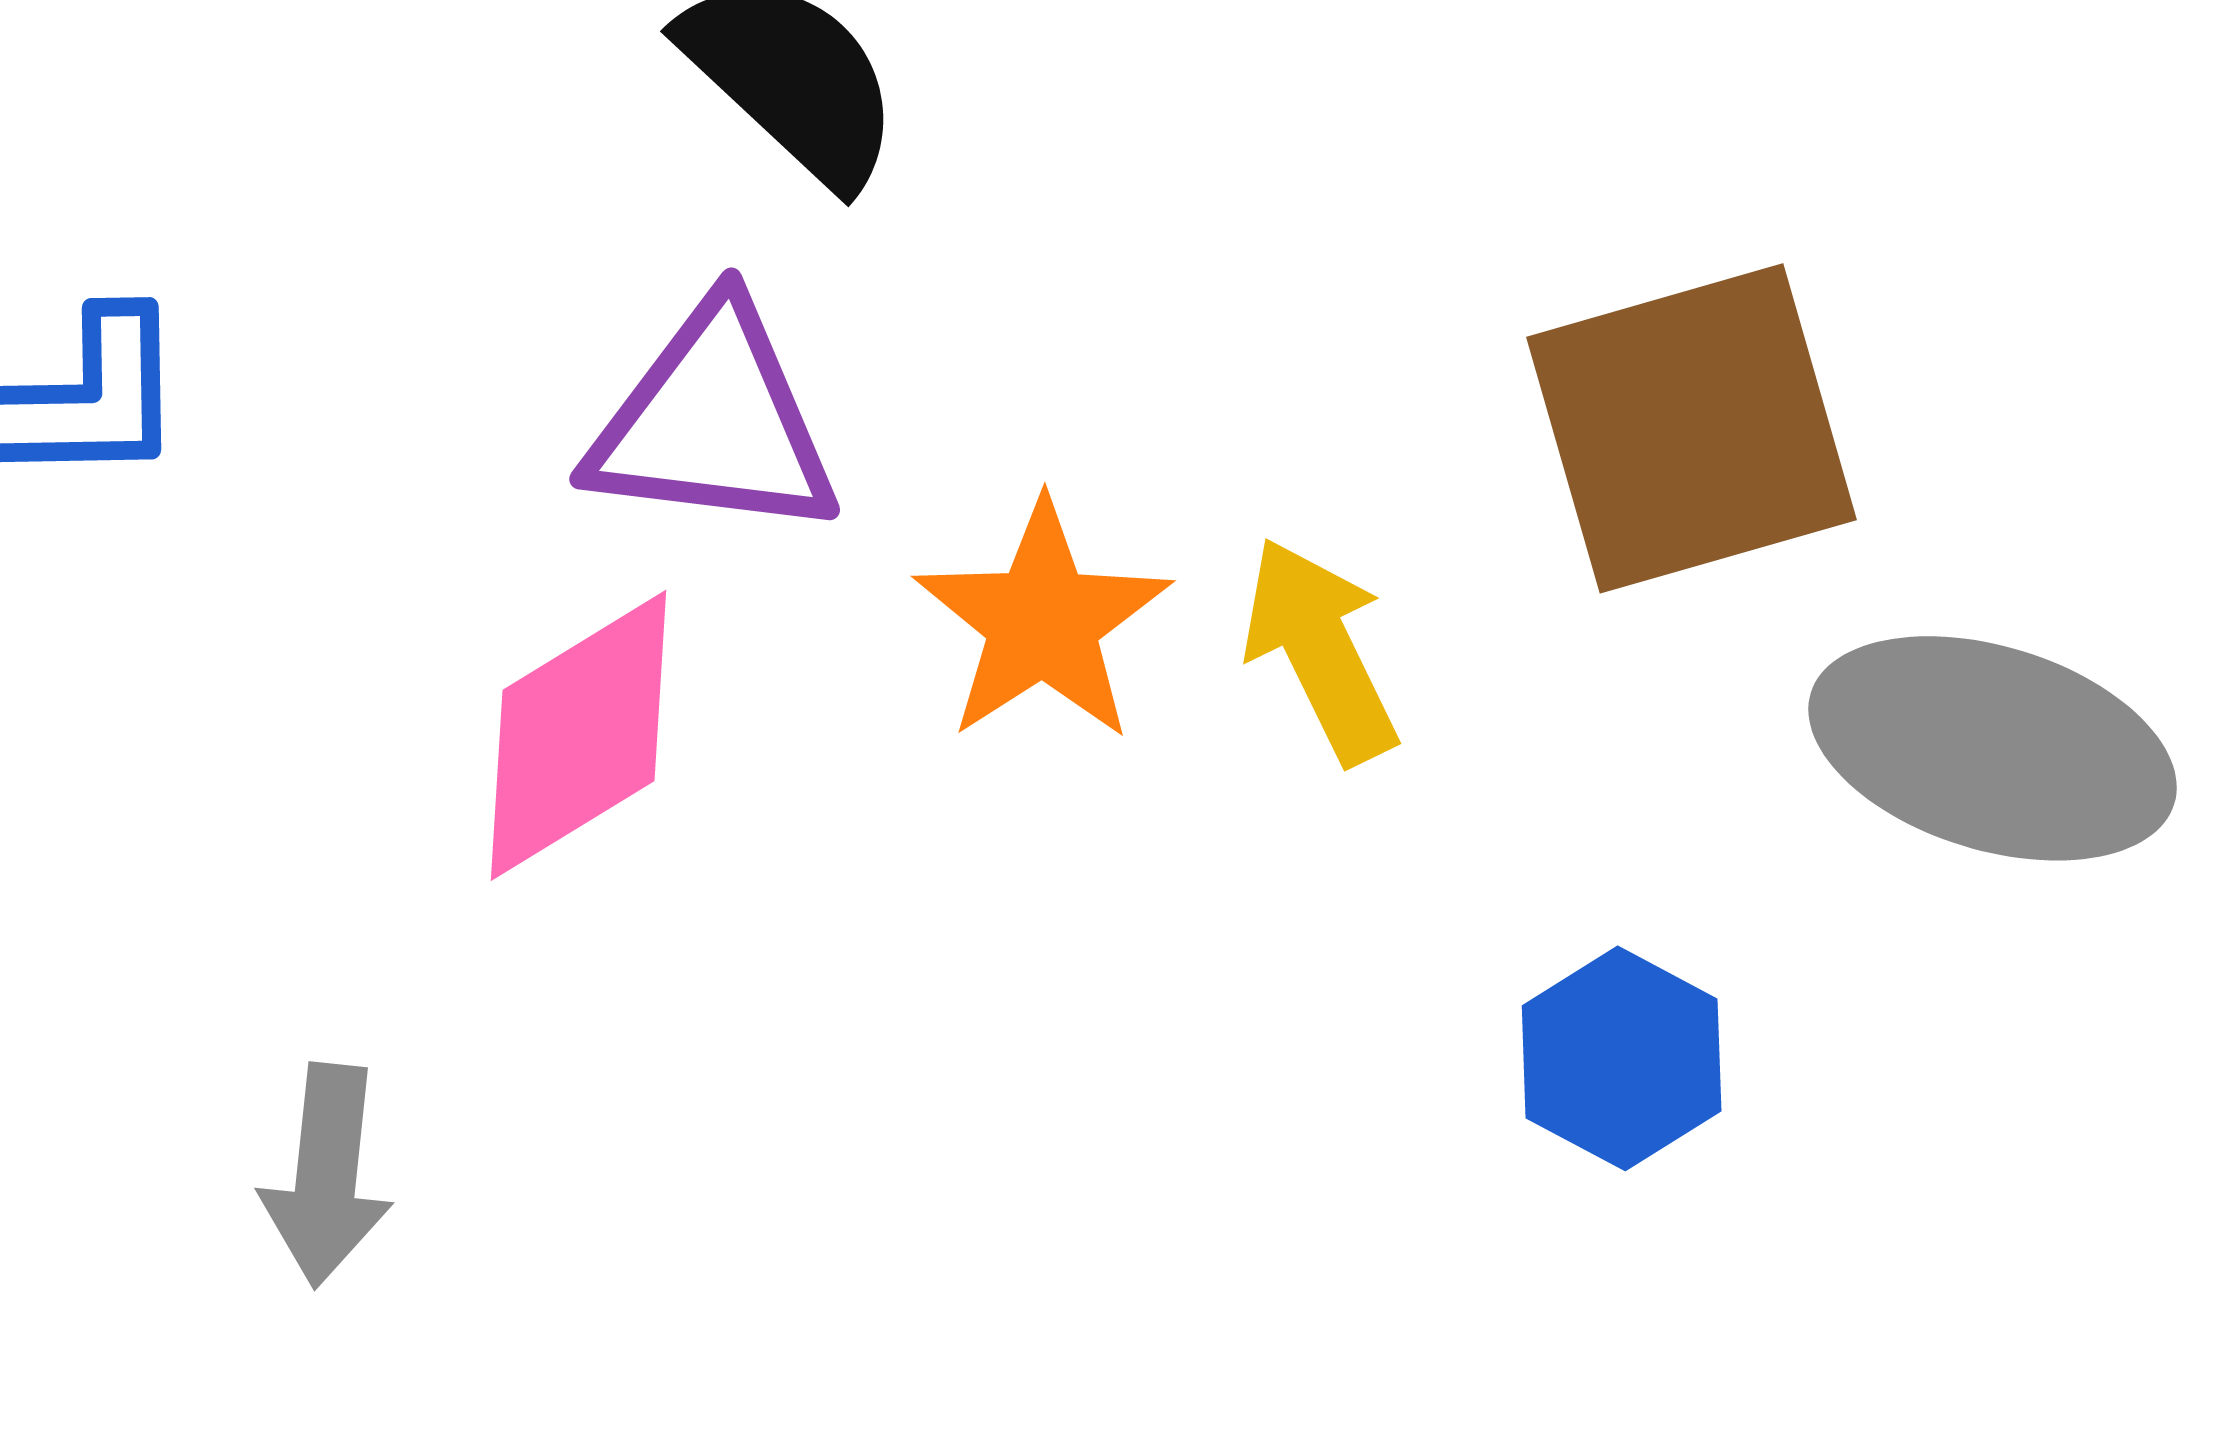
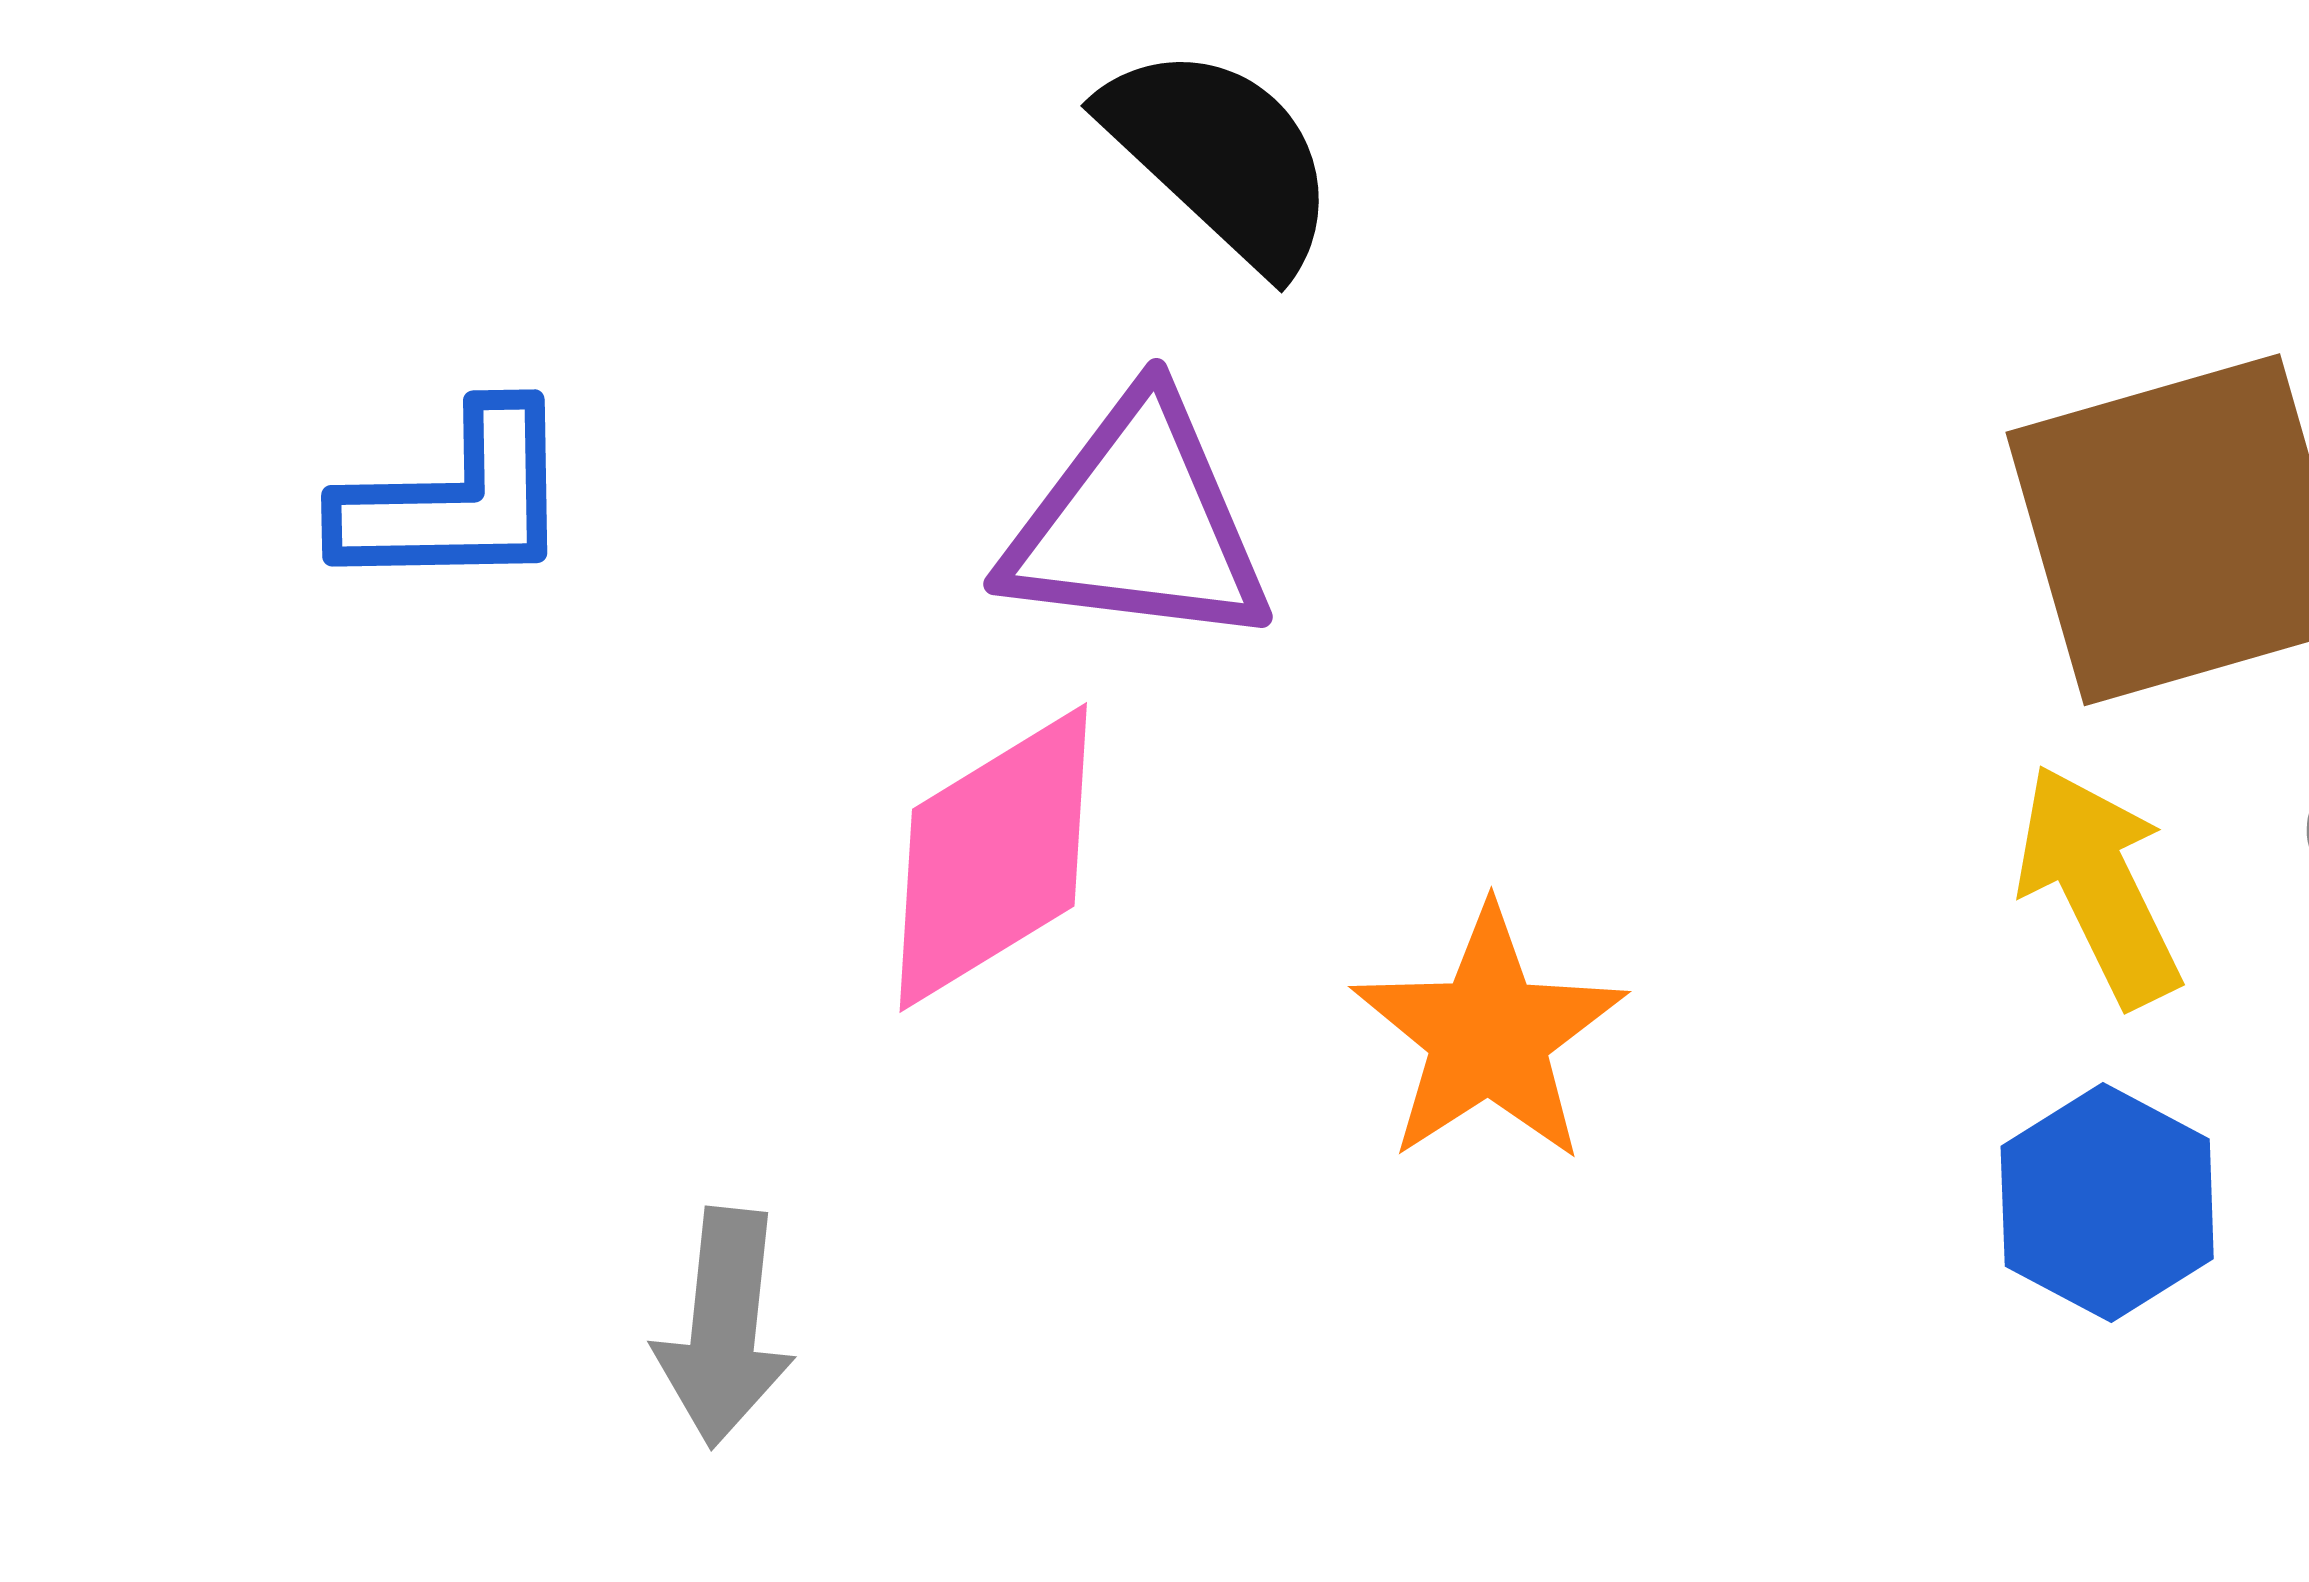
orange star: (1043, 621) -> (1489, 1035), moved
yellow arrow: (1321, 650) -> (2099, 885), moved

